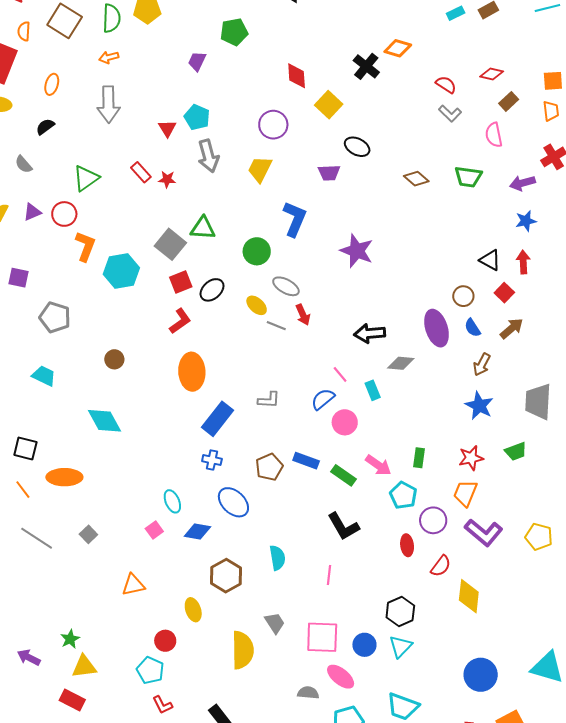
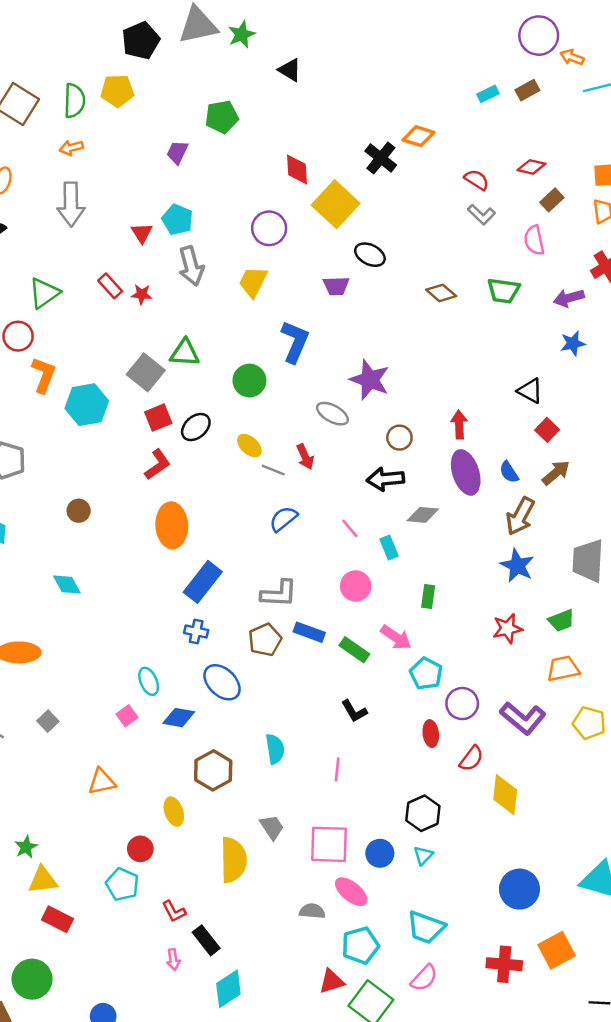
yellow square: (329, 105) -> (336, 204), size x1.4
red arrow: (523, 262) -> (459, 425), moved
gray ellipse: (286, 286) -> (332, 414), moved
brown circle: (463, 296) -> (399, 438), moved
brown arrow: (482, 365) -> (520, 516), size x1.4
blue semicircle: (323, 399) -> (283, 519), moved
gray L-shape: (269, 400) -> (279, 594), moved, size x1.4
cyan diamond: (105, 421) -> (67, 585), size x0.7
green rectangle: (419, 458) -> (428, 597), moved
orange trapezoid: (465, 493) -> (563, 669), moved, turned 56
black L-shape: (343, 526) -> (354, 711), size x0.7
cyan triangle: (401, 647) -> (423, 855), size x0.7
red rectangle: (72, 700) -> (57, 919), moved
red L-shape: (162, 705) -> (174, 911), moved

